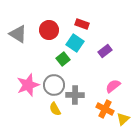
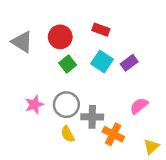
cyan square: (75, 43) -> (102, 62), moved
green square: (63, 59) -> (68, 64), moved
pink star: (28, 85) -> (34, 105), size x0.7
orange cross: (105, 109) -> (113, 134), moved

